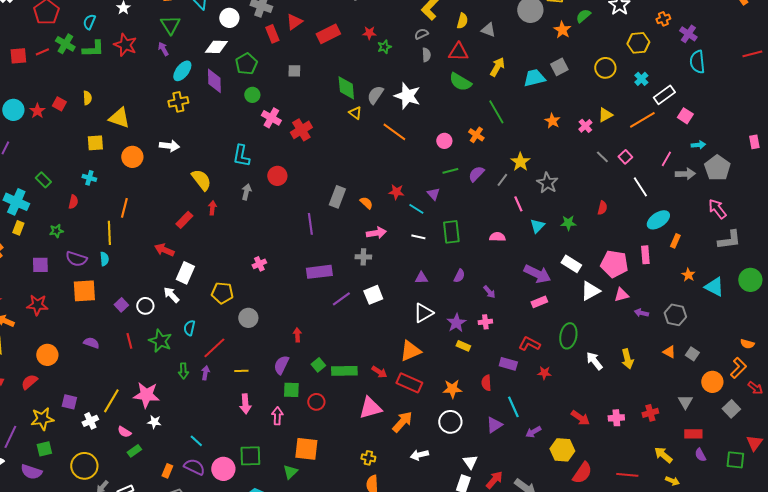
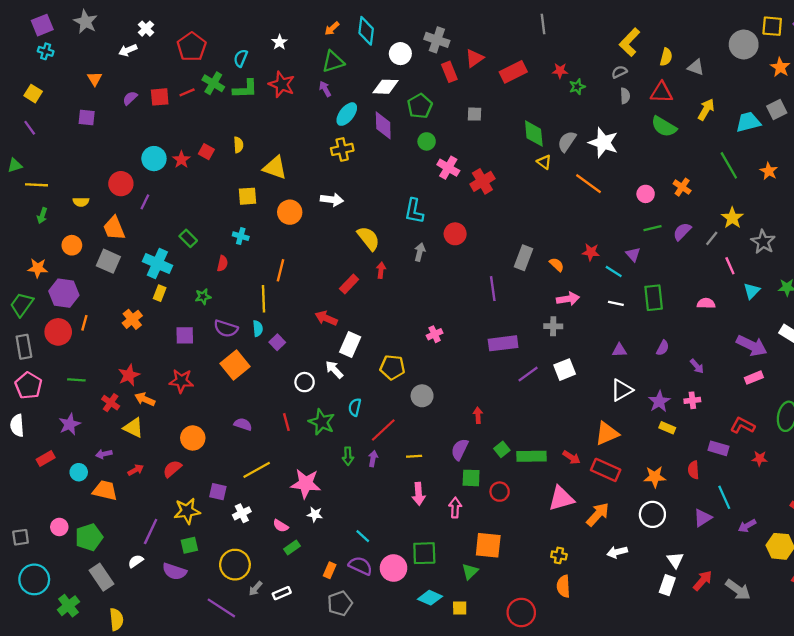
green triangle: (170, 25) -> (333, 62), turned 45
green line: (496, 112) -> (729, 165), moved
orange square: (84, 291) -> (235, 365), turned -35
purple square: (121, 305) -> (277, 342), moved
yellow line: (111, 401) -> (257, 470), moved, turned 30

